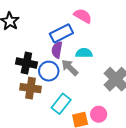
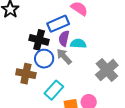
purple semicircle: (57, 50) -> (64, 38), moved
black cross: (26, 63) -> (39, 40), moved

